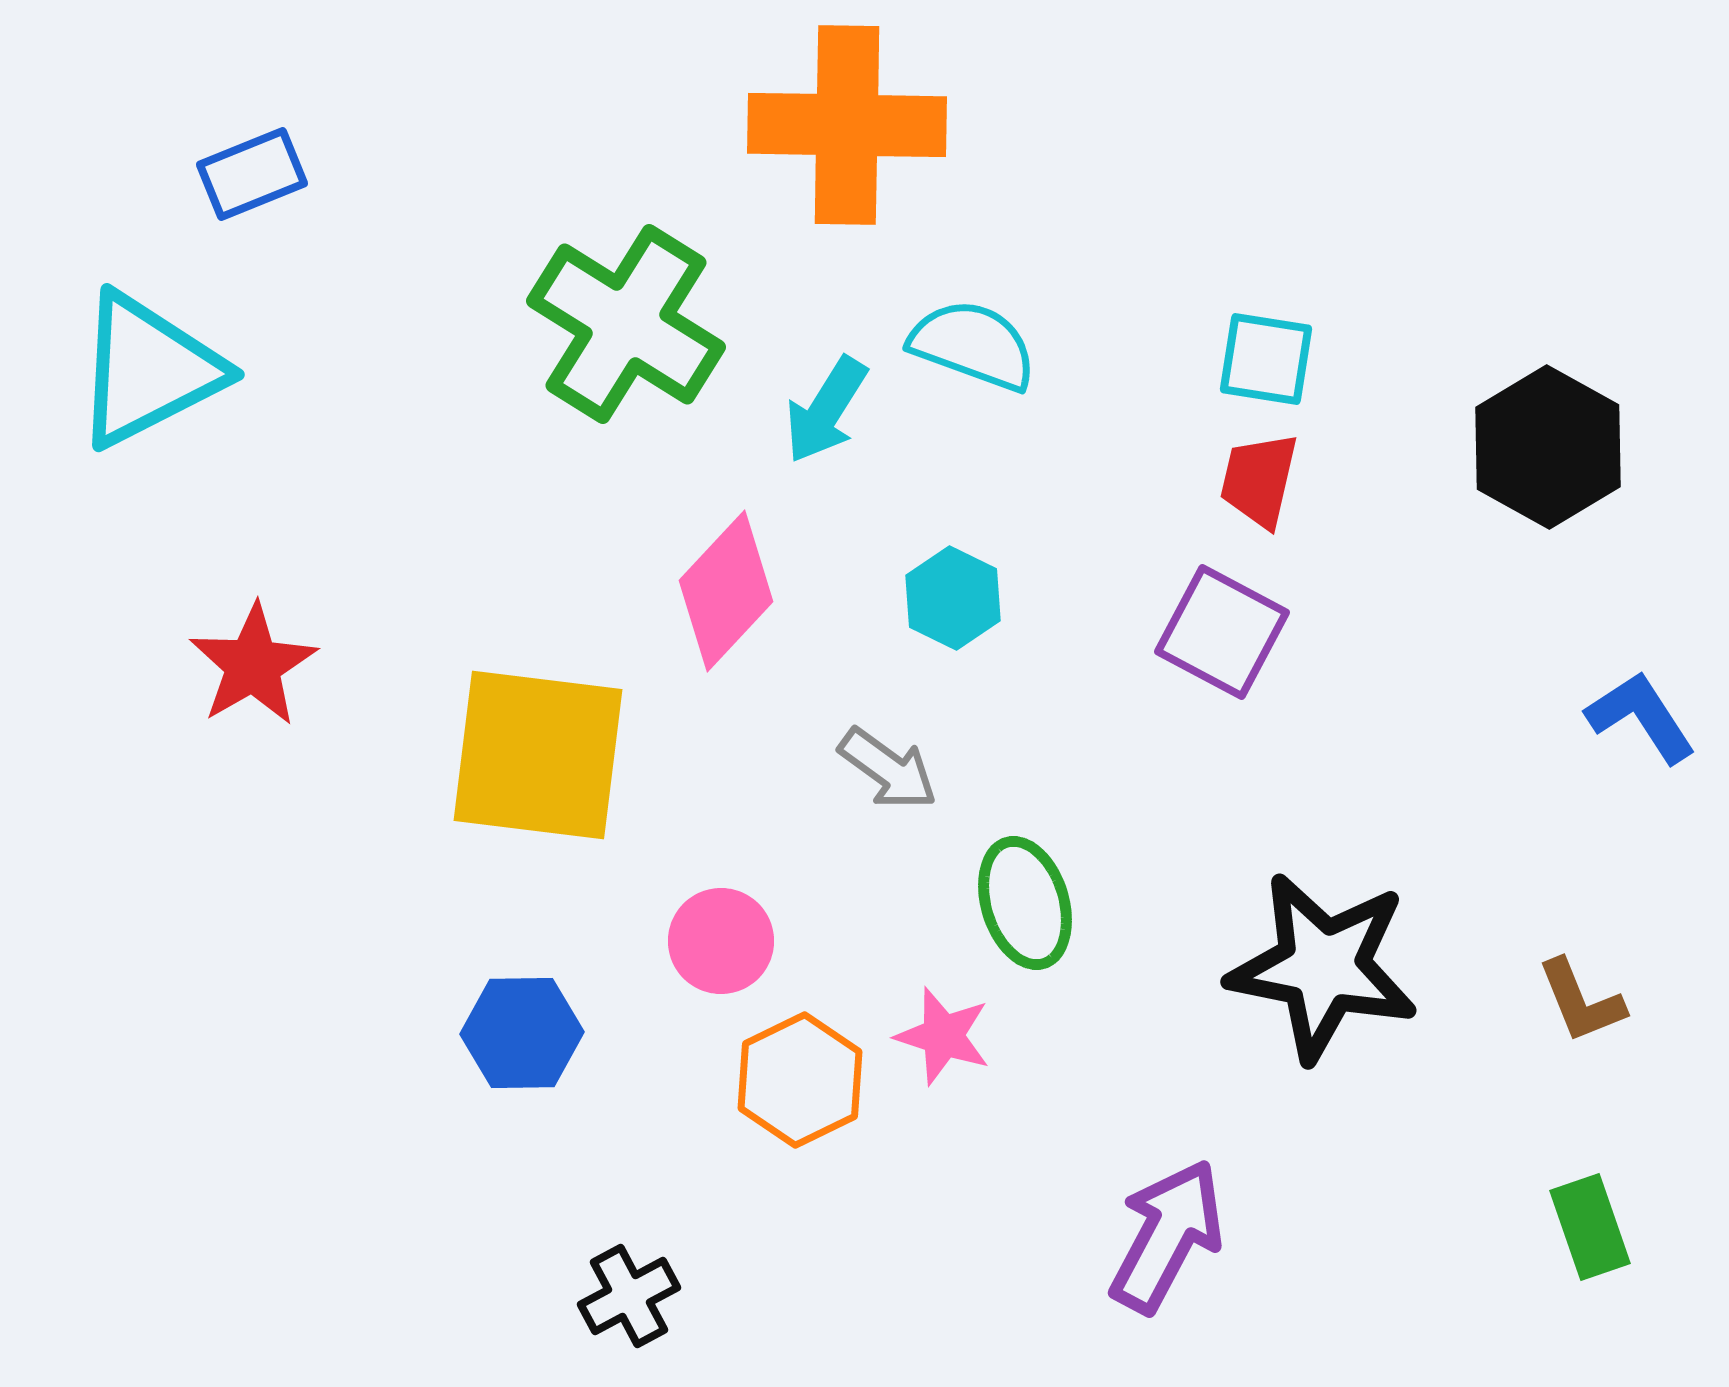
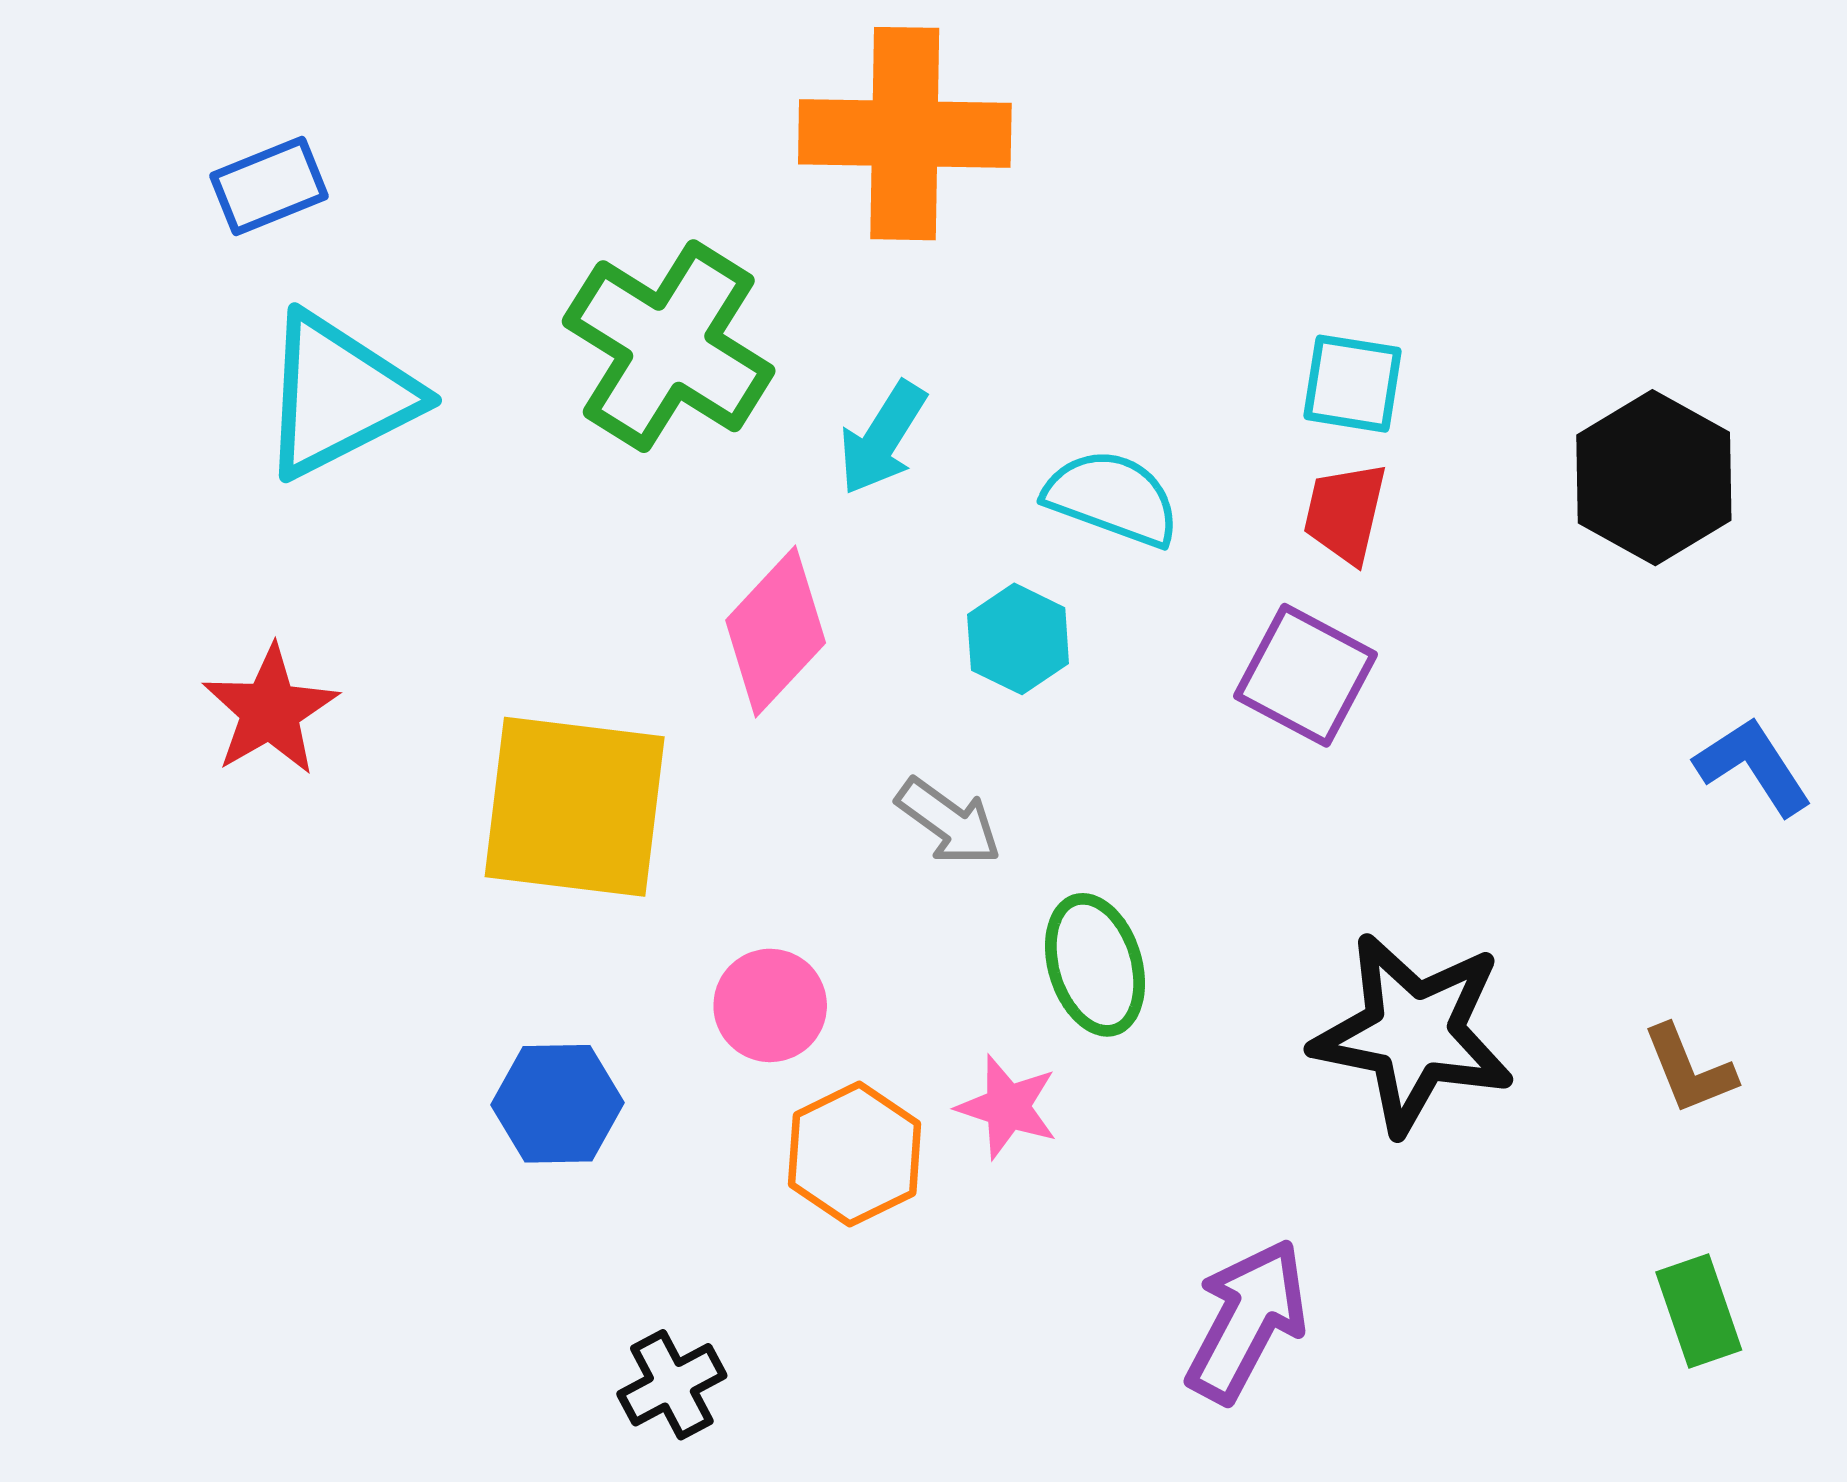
cyan semicircle: (973, 345) -> (1112, 498), moved
cyan triangle: (148, 370) -> (338, 395), moved

